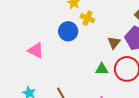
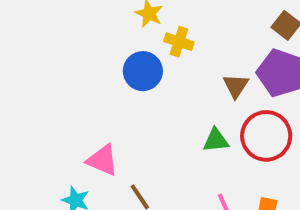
pink triangle: (36, 50) -> (102, 160), moved

